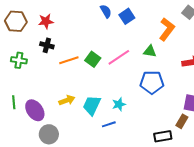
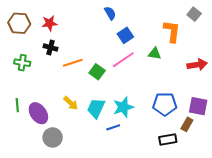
blue square: (127, 16) -> (125, 35), moved
orange L-shape: (167, 29) -> (172, 31), turned -30
green square: (93, 59) -> (97, 72), moved
blue pentagon: (152, 82) -> (165, 104), moved
yellow arrow: (67, 100) -> (71, 103), turned 63
cyan star: (119, 104) -> (123, 107), size x1.5

